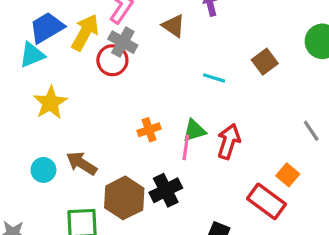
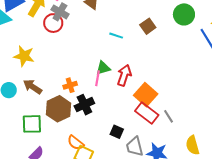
yellow star: (50, 103) -> (24, 56), moved, turned -30
orange cross: (149, 130) -> (70, 85), moved
gray line: (311, 131) -> (169, 116), moved
orange square: (288, 175) -> (146, 95), moved, size x1.6

